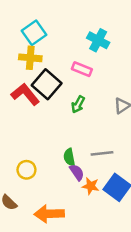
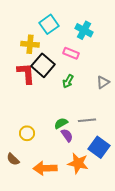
cyan square: (34, 33) -> (49, 24), moved
red L-shape: (25, 94) -> (26, 73), turned 35
green semicircle: (69, 157) -> (61, 123), turned 72
orange star: (91, 186) -> (78, 163), moved, size x1.5

